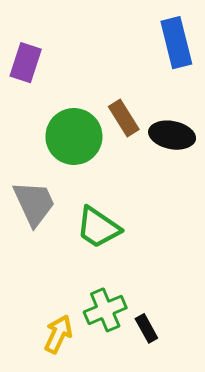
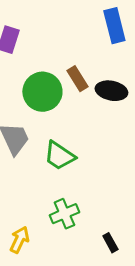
black rectangle: (146, 328) -> (110, 243), moved
yellow arrow: (58, 334) -> (19, 240), moved

